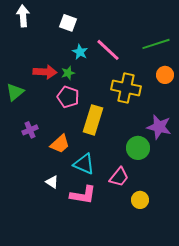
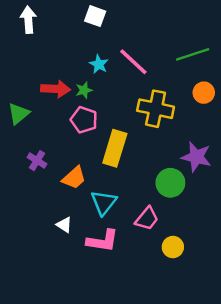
white square: (68, 23) -> (95, 16), moved
purple cross: (30, 130) -> (37, 161), turned -35
cyan triangle: (84, 164) -> (104, 203), turned 45

